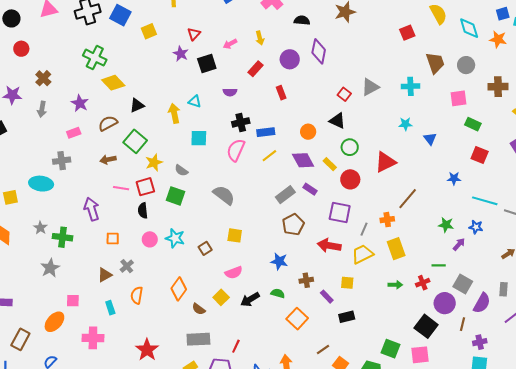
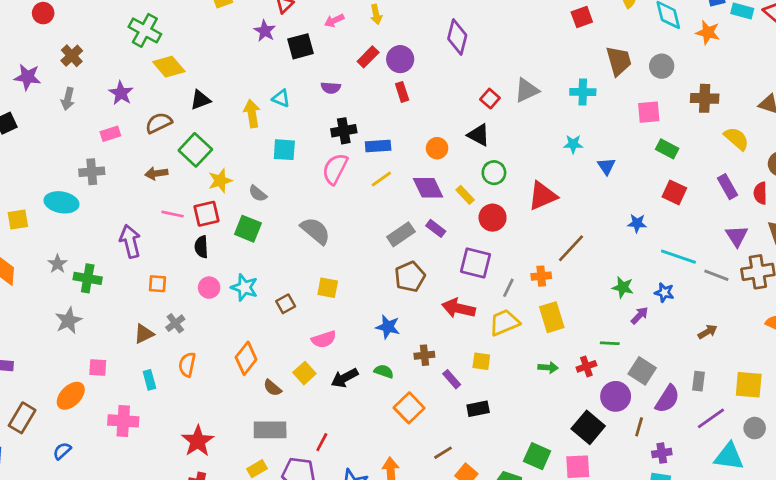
purple circle: (290, 59) -> (400, 59), moved

